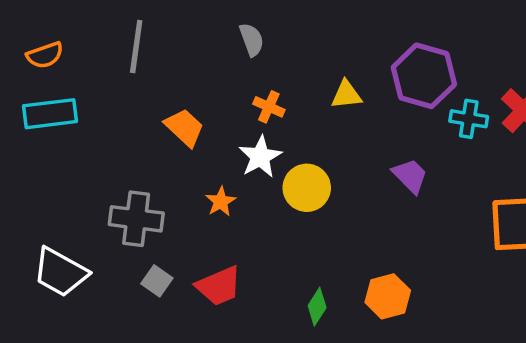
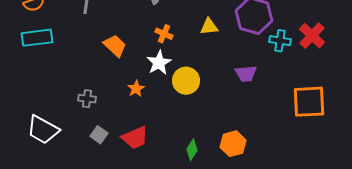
purple trapezoid: (410, 176) -> (246, 74), turned 130
gray cross: (136, 219) -> (87, 99), size x0.6

